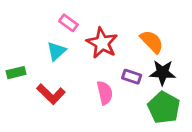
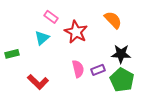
orange semicircle: (152, 42) -> (113, 20), moved
purple rectangle: (132, 77) -> (98, 70), moved, turned -40
red L-shape: (51, 94) -> (38, 82), moved

